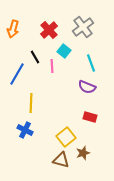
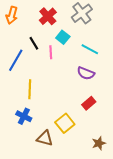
cyan line: (91, 63) -> (90, 49), turned -42
red rectangle: (90, 117) -> (89, 103), turned -56
brown star: (83, 153) -> (99, 143), moved
brown triangle: (61, 160) -> (45, 138), moved

